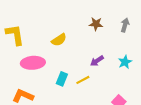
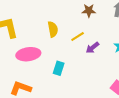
yellow semicircle: (59, 40) -> (53, 29), turned -63
yellow line: (83, 80) -> (78, 37), moved

